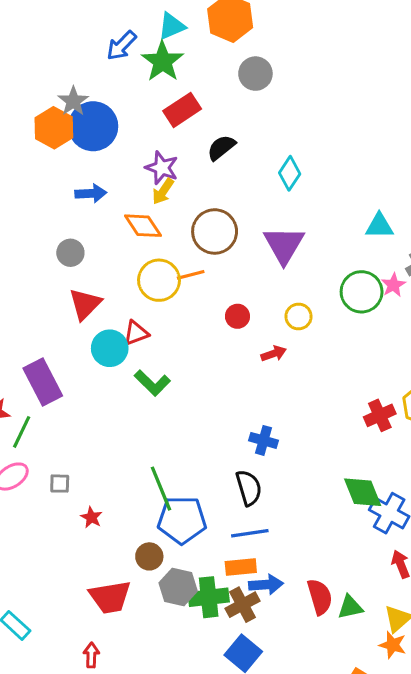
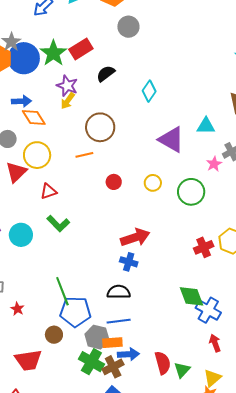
green star: (163, 61) -> (53, 53), moved
orange diamond: (143, 226) -> (34, 118), moved
purple triangle: (284, 245) -> (171, 140), moved, turned -32
yellow circle: (159, 280) -> (37, 155), moved
green circle: (362, 292) -> (191, 192), moved
cyan circle: (110, 348) -> (21, 235), moved
red arrow: (274, 354) -> (135, 237), moved, size x1.8
black semicircle: (249, 488) -> (119, 292), turned -75
gray hexagon: (178, 587) -> (97, 337), moved
green cross: (209, 597) -> (91, 362), turned 35
green triangle: (350, 607) -> (182, 370), turned -36

